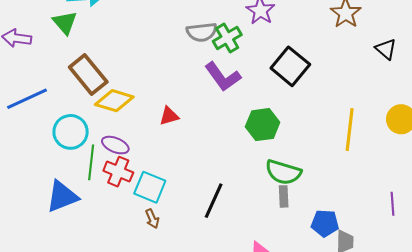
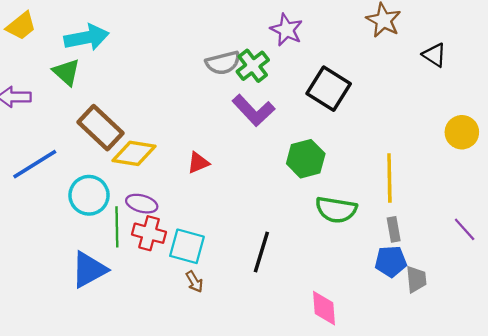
yellow line: (350, 129) -> (389, 178), moved
gray rectangle: (284, 196) -> (394, 229), moved
purple line: (392, 204) -> (465, 229), turned -30

